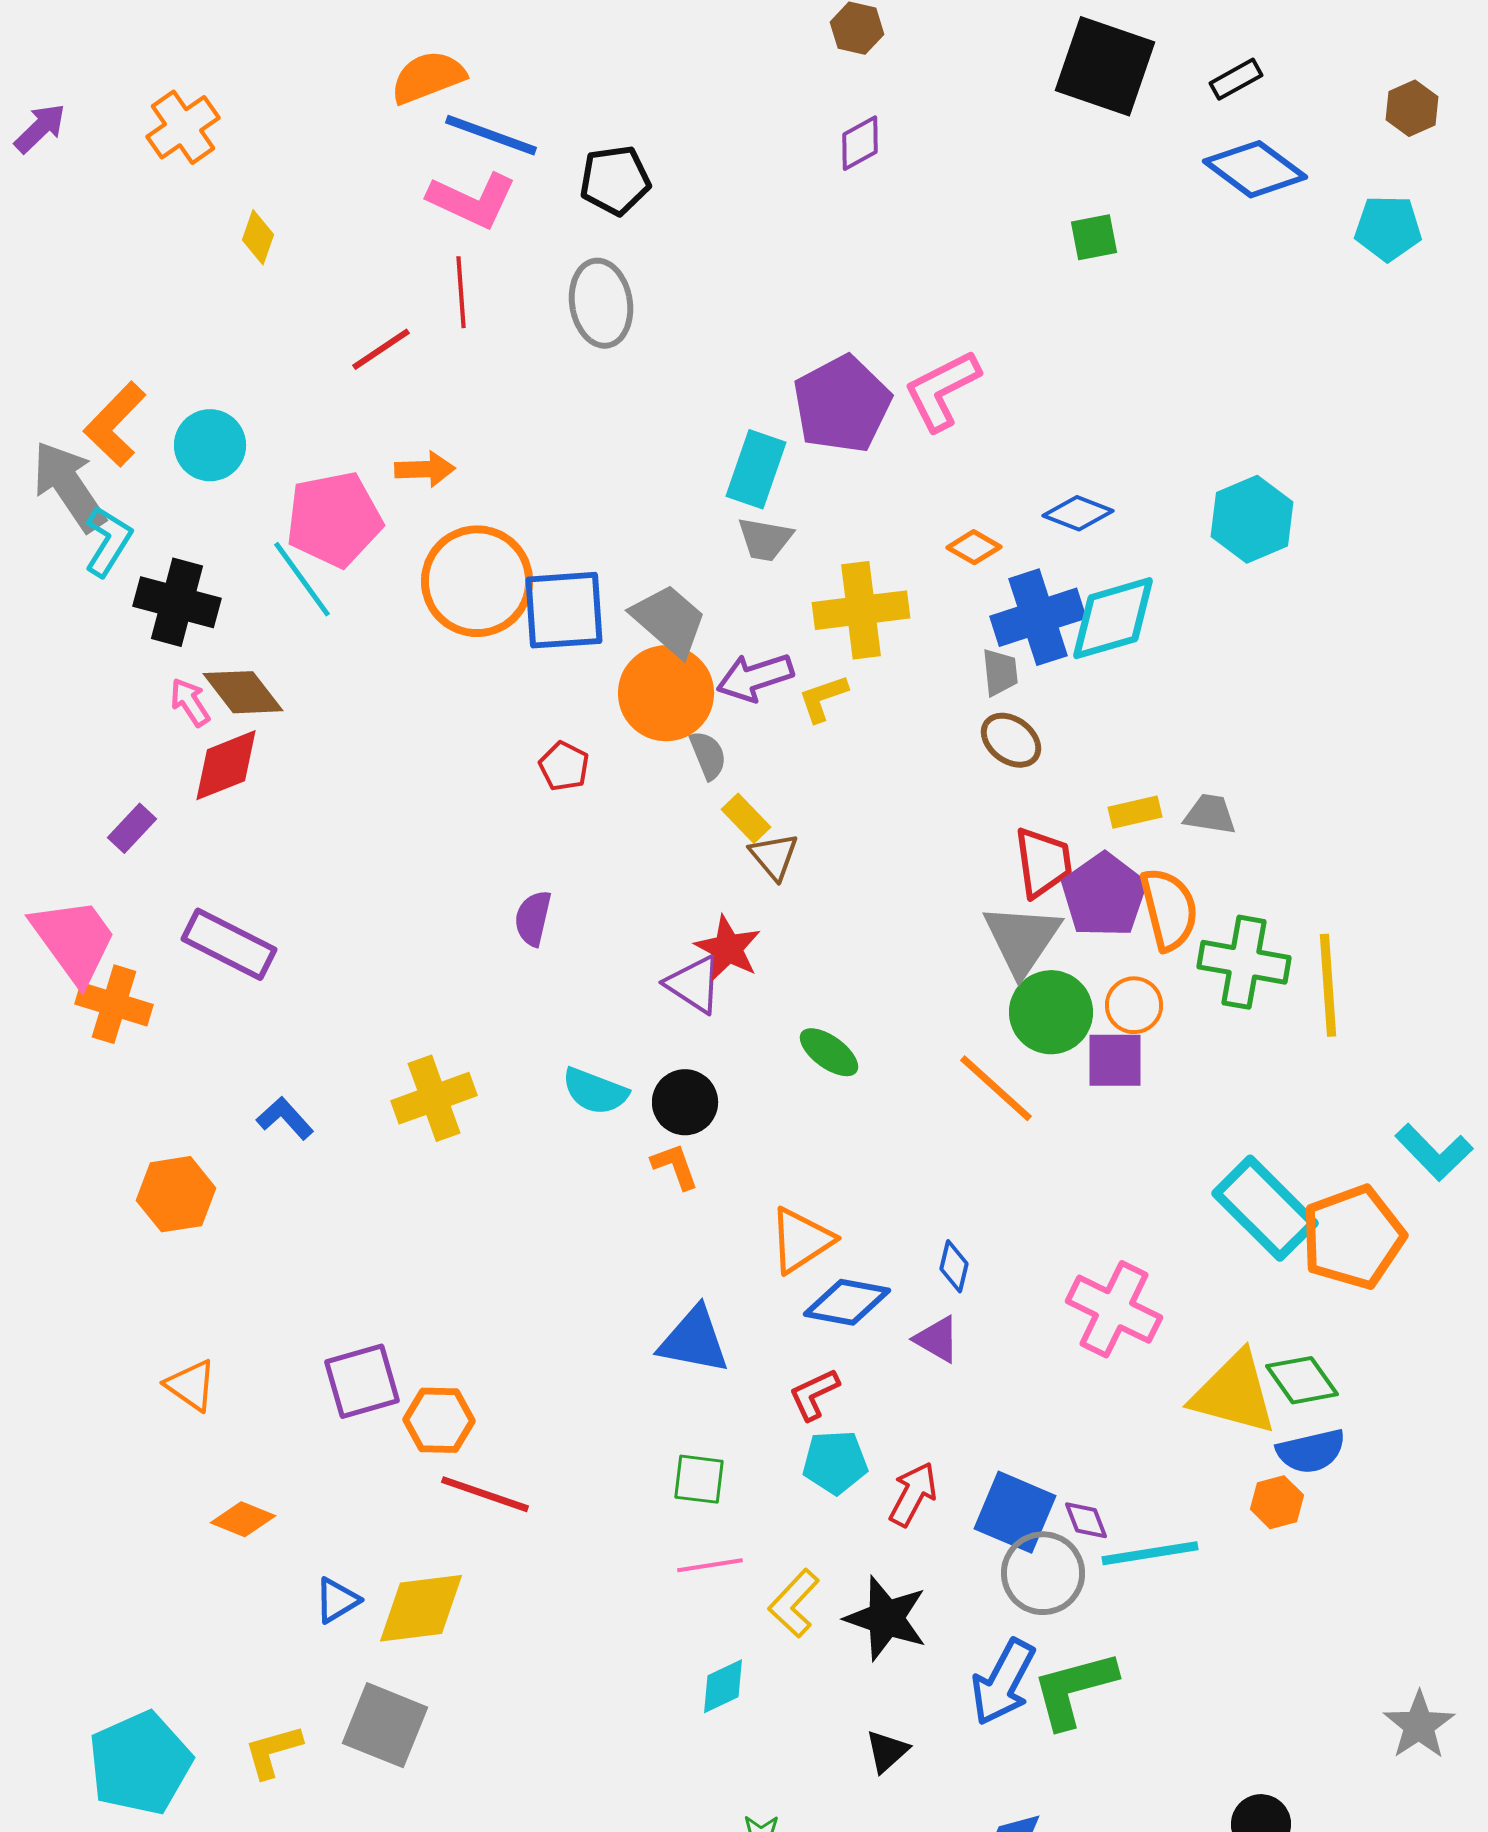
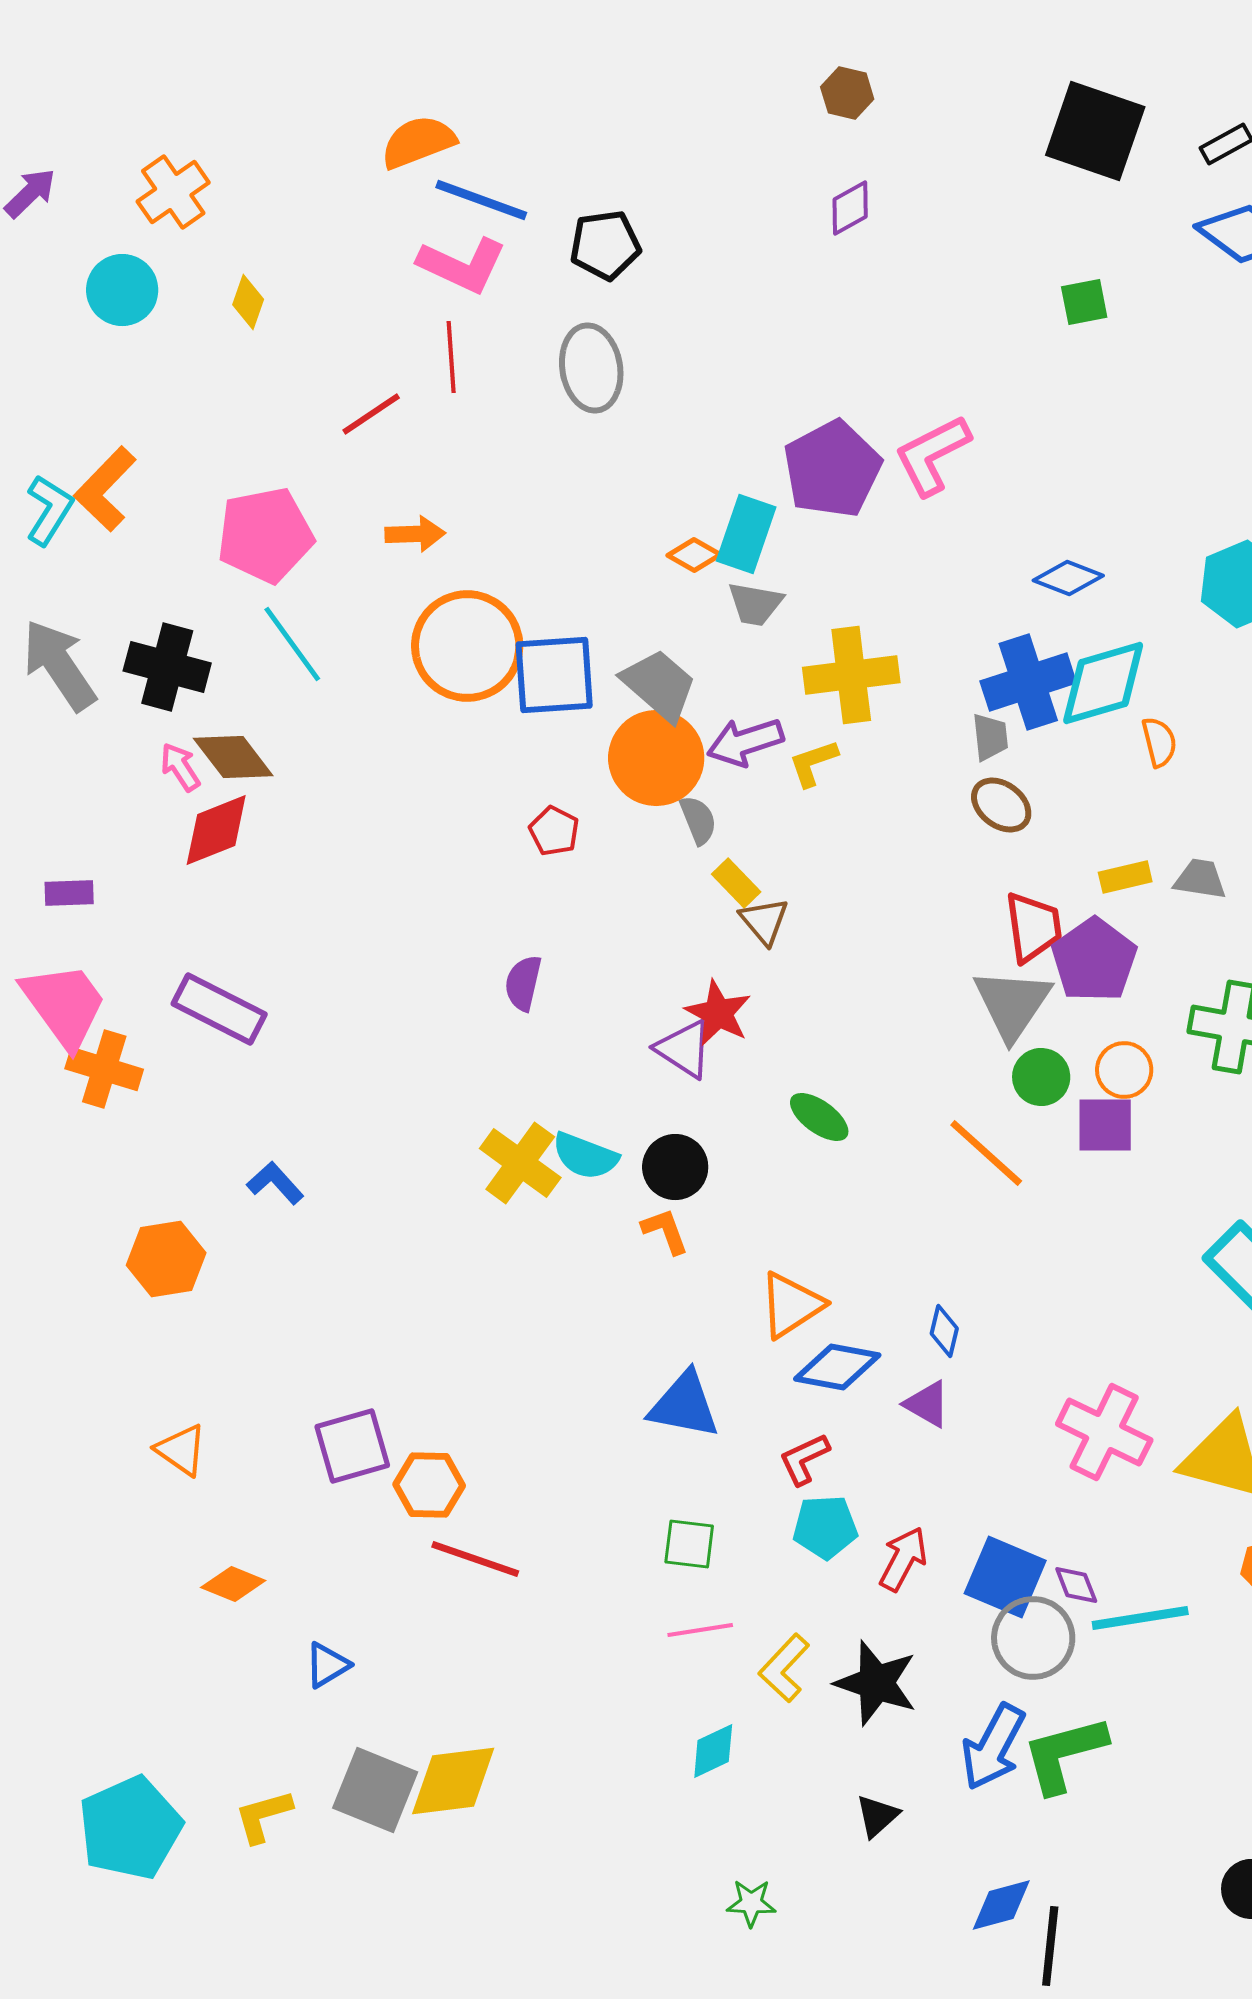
cyan circle: (210, 445) -> (122, 290), moved
gray arrow: (69, 486) -> (59, 665), moved
pink pentagon: (334, 519) -> (265, 535), moved
cyan L-shape: (108, 541) -> (49, 510), moved
orange diamond: (974, 547) -> (694, 555), moved
purple rectangle: (132, 828) -> (69, 893), moved, turned 45
orange semicircle: (1169, 909) -> (1159, 742), moved, size x0.6
green circle: (1051, 1012) -> (1041, 1077), size x0.7
yellow cross: (434, 1098) -> (520, 1163), moved, turned -34
pink cross: (1114, 1309) -> (1104, 1432), moved
yellow diamond: (421, 1608) -> (453, 1781), moved

